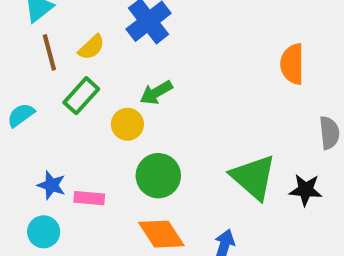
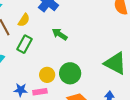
green arrow: (156, 93) -> (60, 34), turned 77
yellow circle: (127, 124) -> (47, 75), moved

